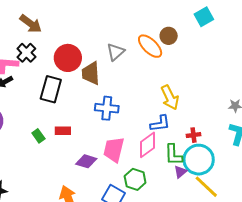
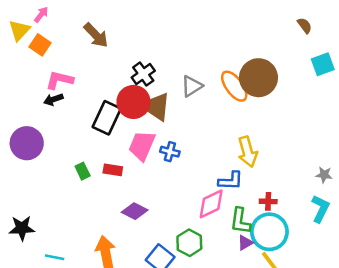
cyan square: (204, 17) -> (323, 64), moved
brown circle: (169, 36) -> (258, 78), size x1.8
black cross: (26, 53) -> (143, 74), moved
red circle: (68, 58) -> (133, 102), moved
blue cross: (107, 108) -> (170, 152), size x0.7
pink trapezoid: (114, 150) -> (142, 146), moved

